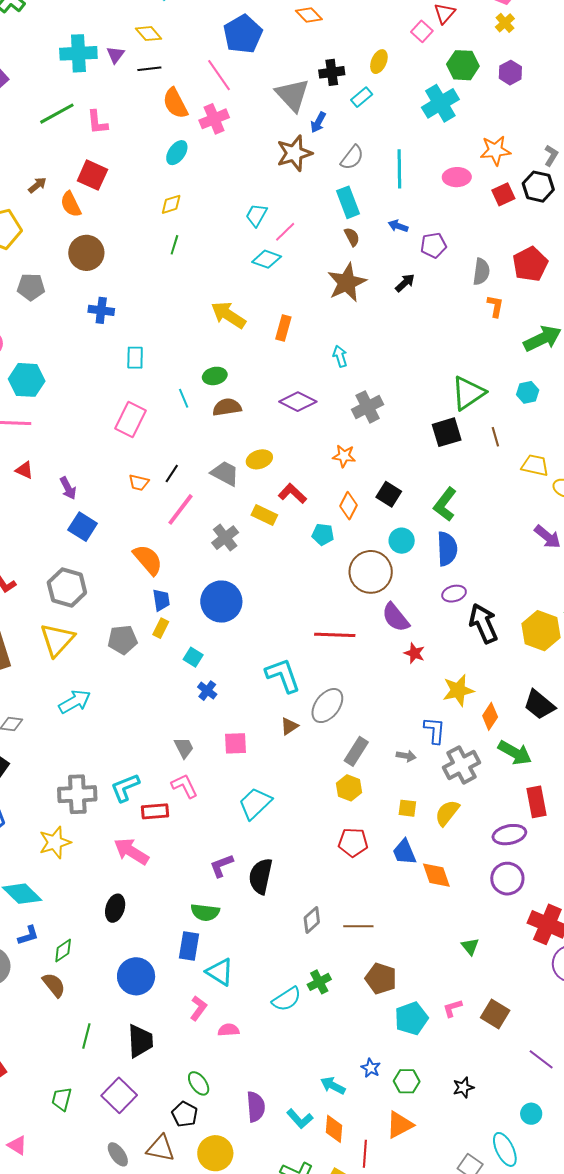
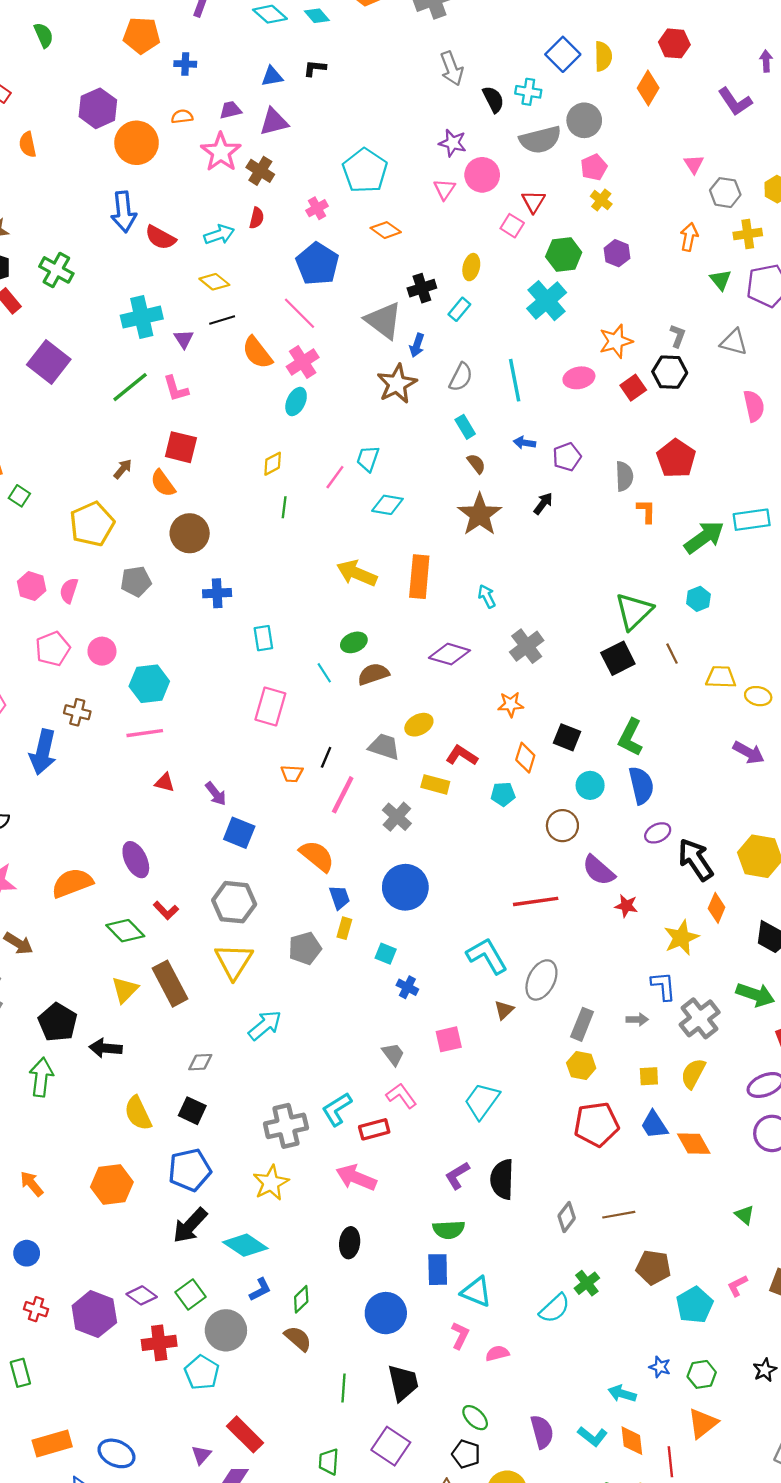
purple triangle: (115, 55) -> (184, 339), moved
cyan ellipse: (177, 153) -> (296, 402), moved
cyan rectangle: (348, 202) -> (465, 427), size x0.7
pink line: (285, 232) -> (335, 477), moved
orange rectangle: (283, 328) -> (419, 577), size x1.5
brown circle: (371, 572) -> (562, 826), size x0.7
orange diamond: (490, 716) -> (717, 908), moved
red pentagon: (353, 842) -> (596, 1124), size x1.4

